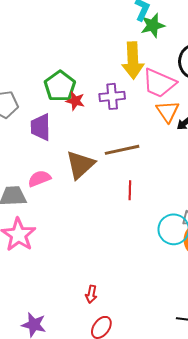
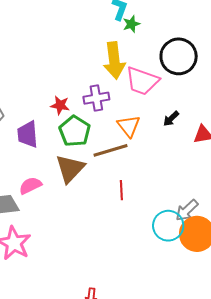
green star: (153, 25) -> (131, 24), size x0.7
green pentagon: (60, 86) -> (75, 131), moved
orange triangle: (168, 111) -> (129, 126), moved

